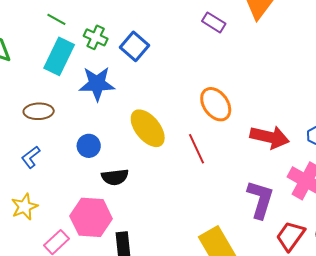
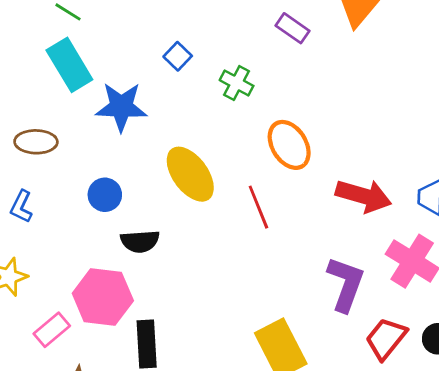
green cross: (96, 37) -> (237, 83), moved
blue square: (135, 46) -> (178, 56), size x0.7
cyan rectangle: (59, 56) -> (69, 65), turned -60
blue L-shape: (31, 157) -> (21, 207), turned -30

